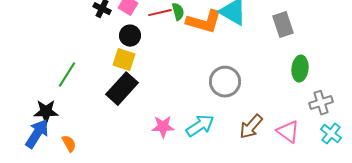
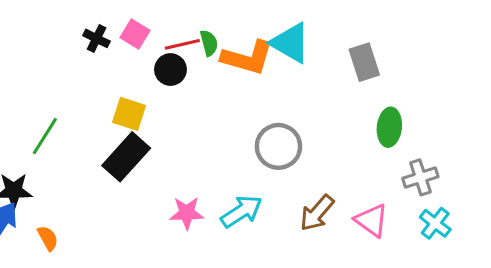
black circle: (130, 36) -> (170, 70), moved

